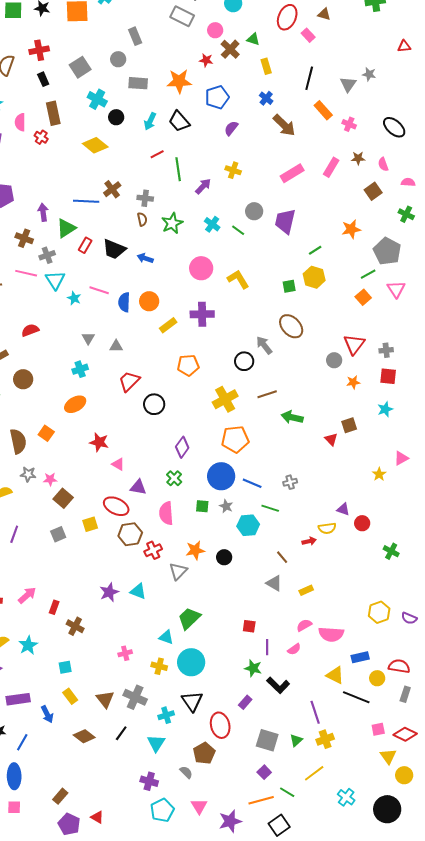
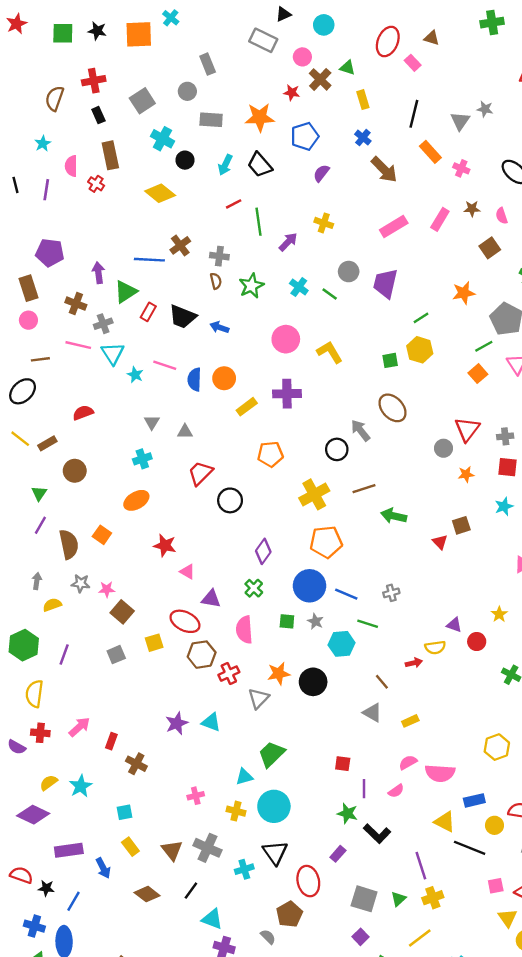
yellow star: (379, 474) -> (499, 614), moved
black circle: (224, 557) -> (313, 682), size x1.5
cyan triangle: (166, 637) -> (244, 777), turned -35
cyan triangle: (156, 743) -> (212, 919), moved, turned -42

